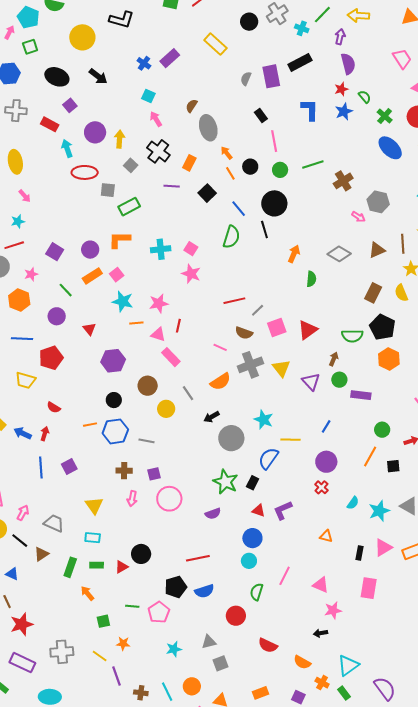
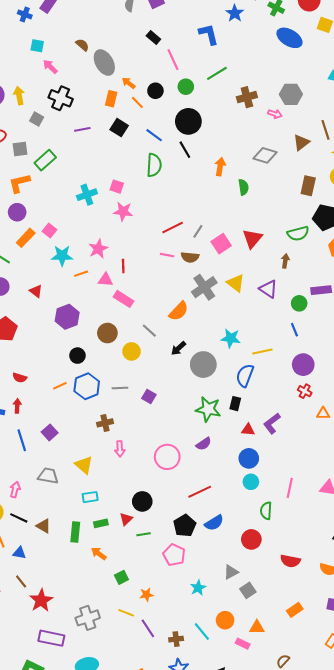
brown semicircle: (192, 106) -> (82, 45), turned 112
blue L-shape: (310, 110) -> (209, 34), moved
orange rectangle: (189, 163) -> (111, 99), moved
brown cross: (343, 181) -> (247, 97), moved, turned 30
orange L-shape: (119, 240) -> (19, 183), moved
pink line: (220, 347) -> (167, 255), moved
green circle: (339, 380) -> (299, 303), moved
blue line: (326, 426) -> (294, 330), turned -40
purple square: (154, 474) -> (149, 397), moved, turned -32
pink circle: (169, 499) -> (167, 457), moved
gray trapezoid: (54, 523) -> (48, 476), moved
orange triangle: (326, 536) -> (323, 413), moved
brown triangle: (41, 554) -> (44, 526), turned -42
green line: (132, 606) -> (144, 534), moved

